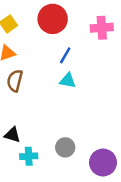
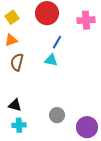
cyan triangle: (68, 81) -> (51, 60), moved
cyan cross: (29, 156) -> (19, 125), moved

